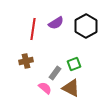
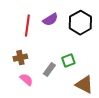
pink semicircle: (45, 88) -> (26, 80), moved
brown triangle: (71, 88) -> (84, 85), moved

